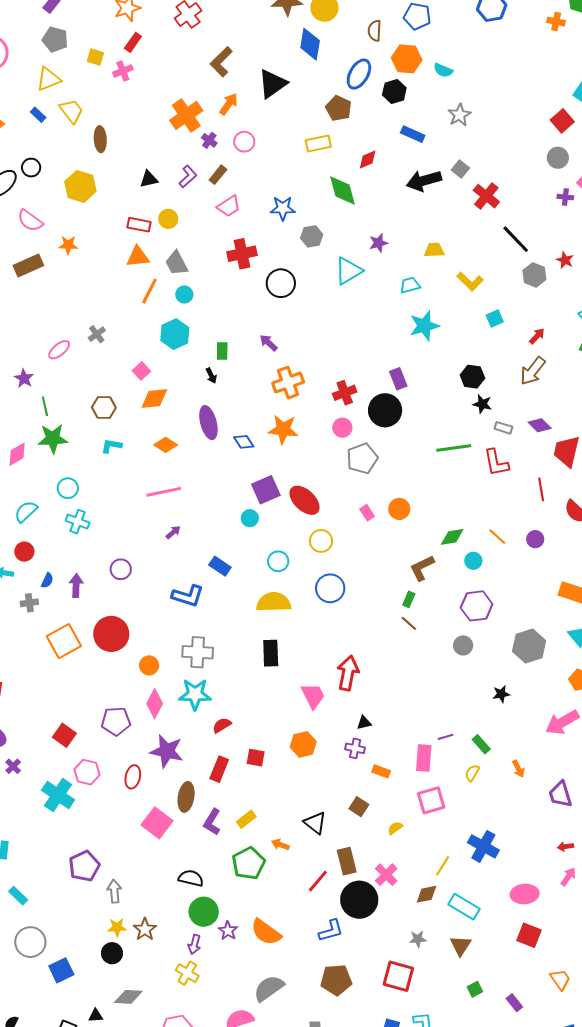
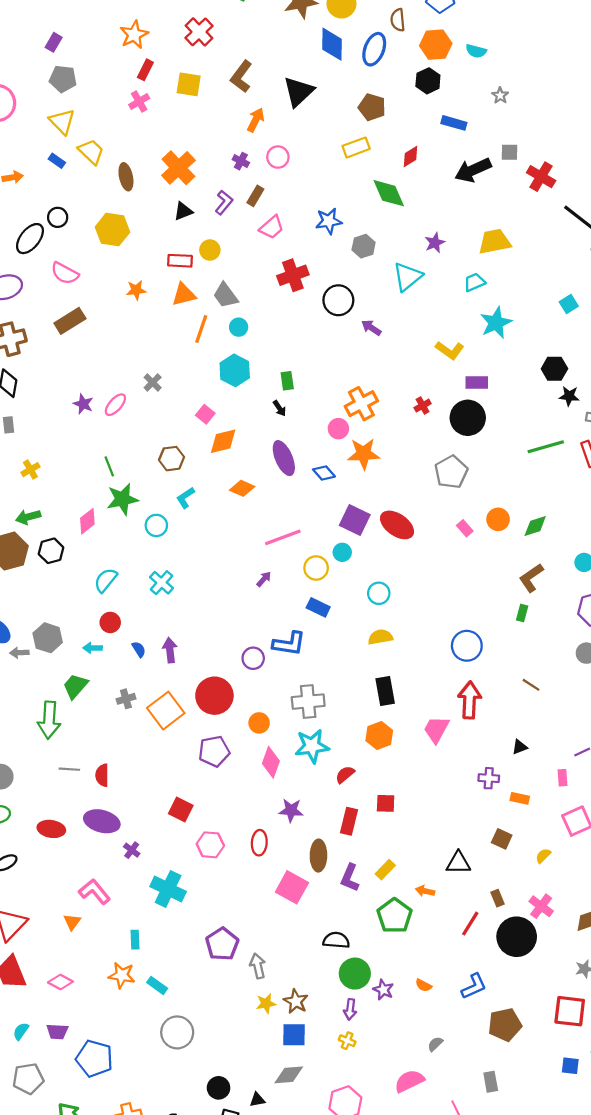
yellow square: (95, 57) -> (189, 84), moved, size x1.4
blue ellipse: (359, 74) -> (374, 49), moved
yellow triangle: (49, 79) -> (62, 122), turned -44
orange cross: (186, 115) -> (178, 168), moved
gray star: (459, 115) -> (500, 95), size x0.7
gray square: (460, 169) -> (510, 152), turned -30
orange star: (68, 245) -> (136, 290), moved
yellow trapezoid: (434, 250) -> (495, 242), size x1.5
yellow L-shape: (470, 281) -> (450, 350), moved
purple arrow: (269, 343) -> (371, 328), moved
purple star: (24, 378) -> (83, 404), moved
purple rectangle: (398, 379) -> (477, 383), turned -60
red cross: (345, 393) -> (423, 406), size x0.7
pink circle: (342, 428) -> (338, 429), moved
cyan L-shape: (111, 446) -> (185, 498), turned -35
cyan circle: (68, 488) -> (156, 525), moved
purple square: (266, 490) -> (355, 520), turned -32
pink line: (164, 492) -> (283, 537), moved
cyan cross: (78, 522) -> (161, 583), turned 30
green diamond: (452, 537) -> (535, 526), moved
yellow circle: (321, 541) -> (316, 568), moved
purple circle: (121, 569) -> (253, 658), moved
blue semicircle: (47, 580) -> (139, 649), turned -49
blue circle: (330, 588) -> (467, 646), moved
yellow semicircle: (274, 602) -> (380, 637), size x0.7
gray cross: (29, 603) -> (126, 699), moved
brown line: (409, 623) -> (531, 685), moved
pink trapezoid: (313, 696) -> (436, 729), turned -116
purple pentagon: (116, 721) -> (214, 751), moved
black triangle: (364, 723) -> (520, 747), moved
orange hexagon: (303, 744) -> (379, 736), moved
purple star: (167, 751) -> (291, 810), size x0.7
pink rectangle: (424, 758) -> (562, 778), size x0.6
cyan cross: (58, 795) -> (168, 889), moved
black triangle: (315, 823) -> (458, 863), turned -30
brown rectangle: (347, 861) -> (497, 898), size x0.6
blue L-shape: (331, 931) -> (474, 986), moved
orange semicircle: (266, 932) -> (423, 985), size x0.5
black circle: (112, 953) -> (219, 1088), moved
blue square: (61, 970) -> (294, 1035), moved, turned 35
yellow cross: (187, 973) -> (347, 1041), size x0.7
gray semicircle: (269, 988) -> (435, 1044), size x0.5

